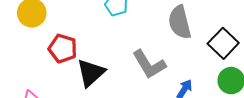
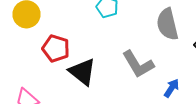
black triangle: (91, 73) -> (82, 72), turned -40

